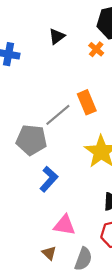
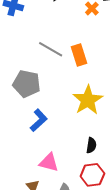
gray line: (58, 115) -> (51, 49), moved, turned 65

